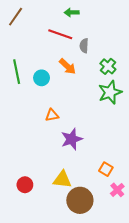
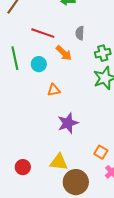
red line: (60, 34) -> (43, 33), moved
green cross: (108, 66) -> (103, 53), turned 35
orange triangle: (52, 115) -> (54, 90), moved

